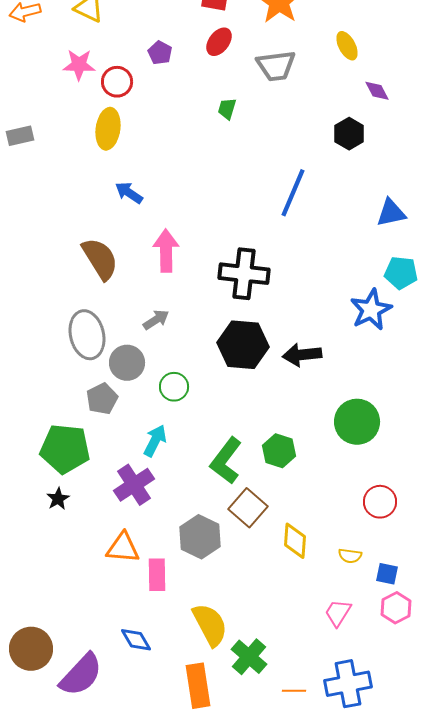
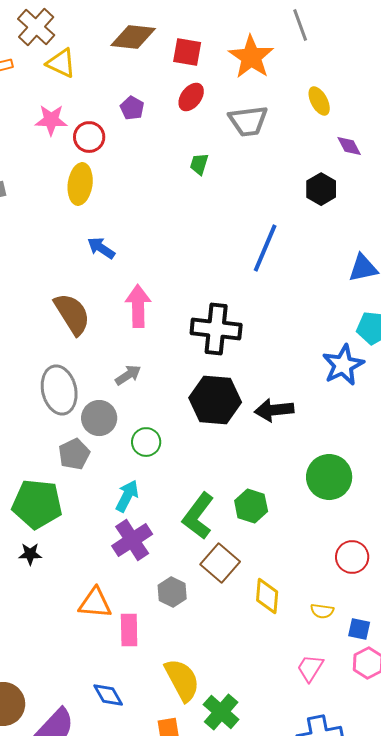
purple cross: (134, 485) -> (132, 540), moved
black star: (58, 499) -> (30, 554), turned 30
gray hexagon: (200, 537) -> (172, 592), size x0.7

